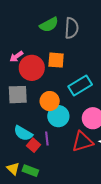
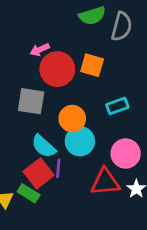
cyan rectangle: (80, 85) -> (117, 106), size x0.7
cyan semicircle: (23, 133) -> (44, 146), moved
red square: (34, 145) -> (39, 173), size x1.5
green rectangle: (30, 171) -> (29, 193), moved

